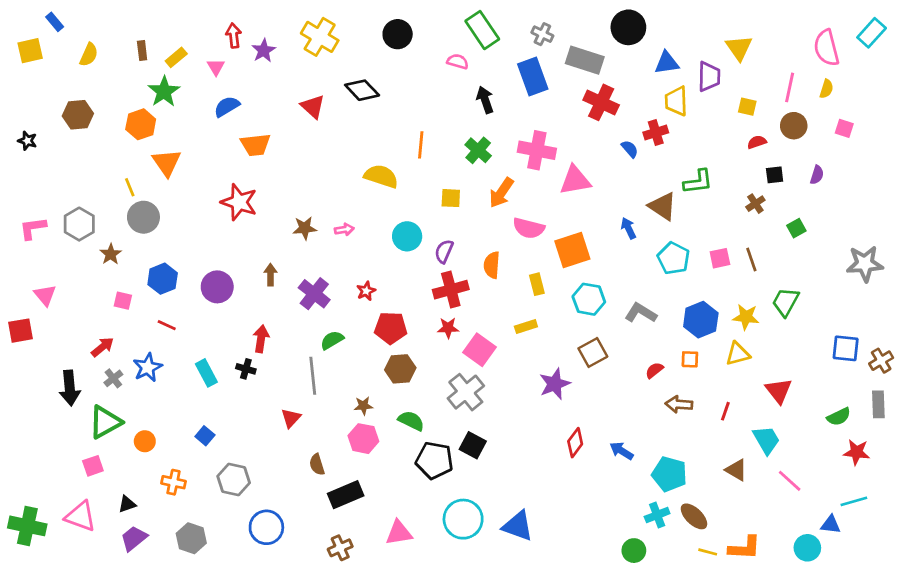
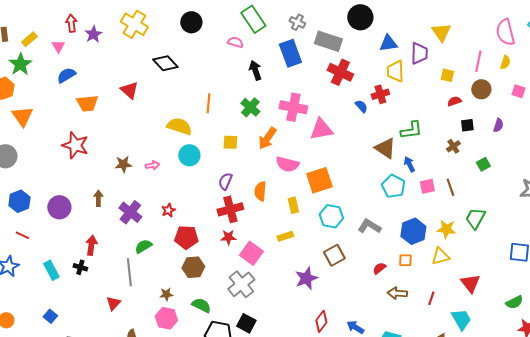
red triangle: (313, 107) -> (129, 90), moved
blue arrow: (628, 228) -> (409, 164), moved
cyan circle: (407, 236) -> (189, 155), moved

